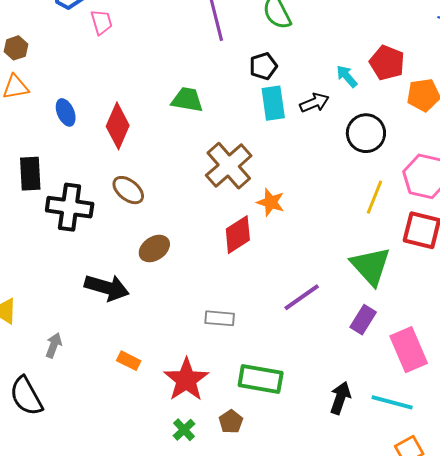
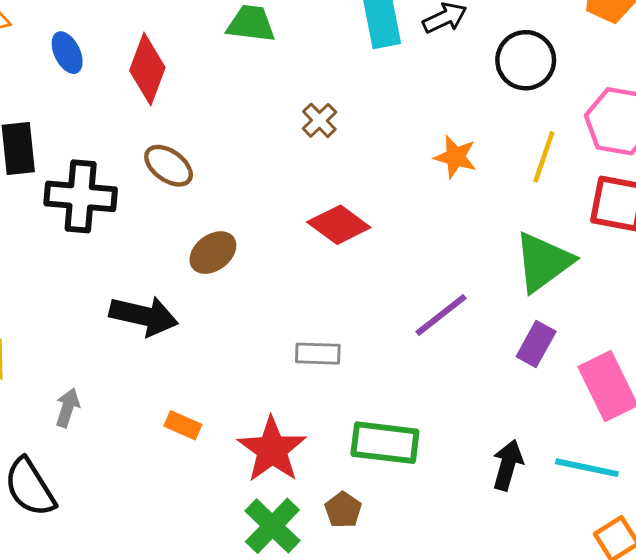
brown cross: (229, 166) -> (319, 120), size x0.5
orange star: (271, 202) -> (455, 157), moved
red diamond: (238, 235) -> (339, 225), turned 72
green triangle: (371, 266) -> (543, 262), turned 39
green cross: (184, 430) -> (272, 526), size x1.6

